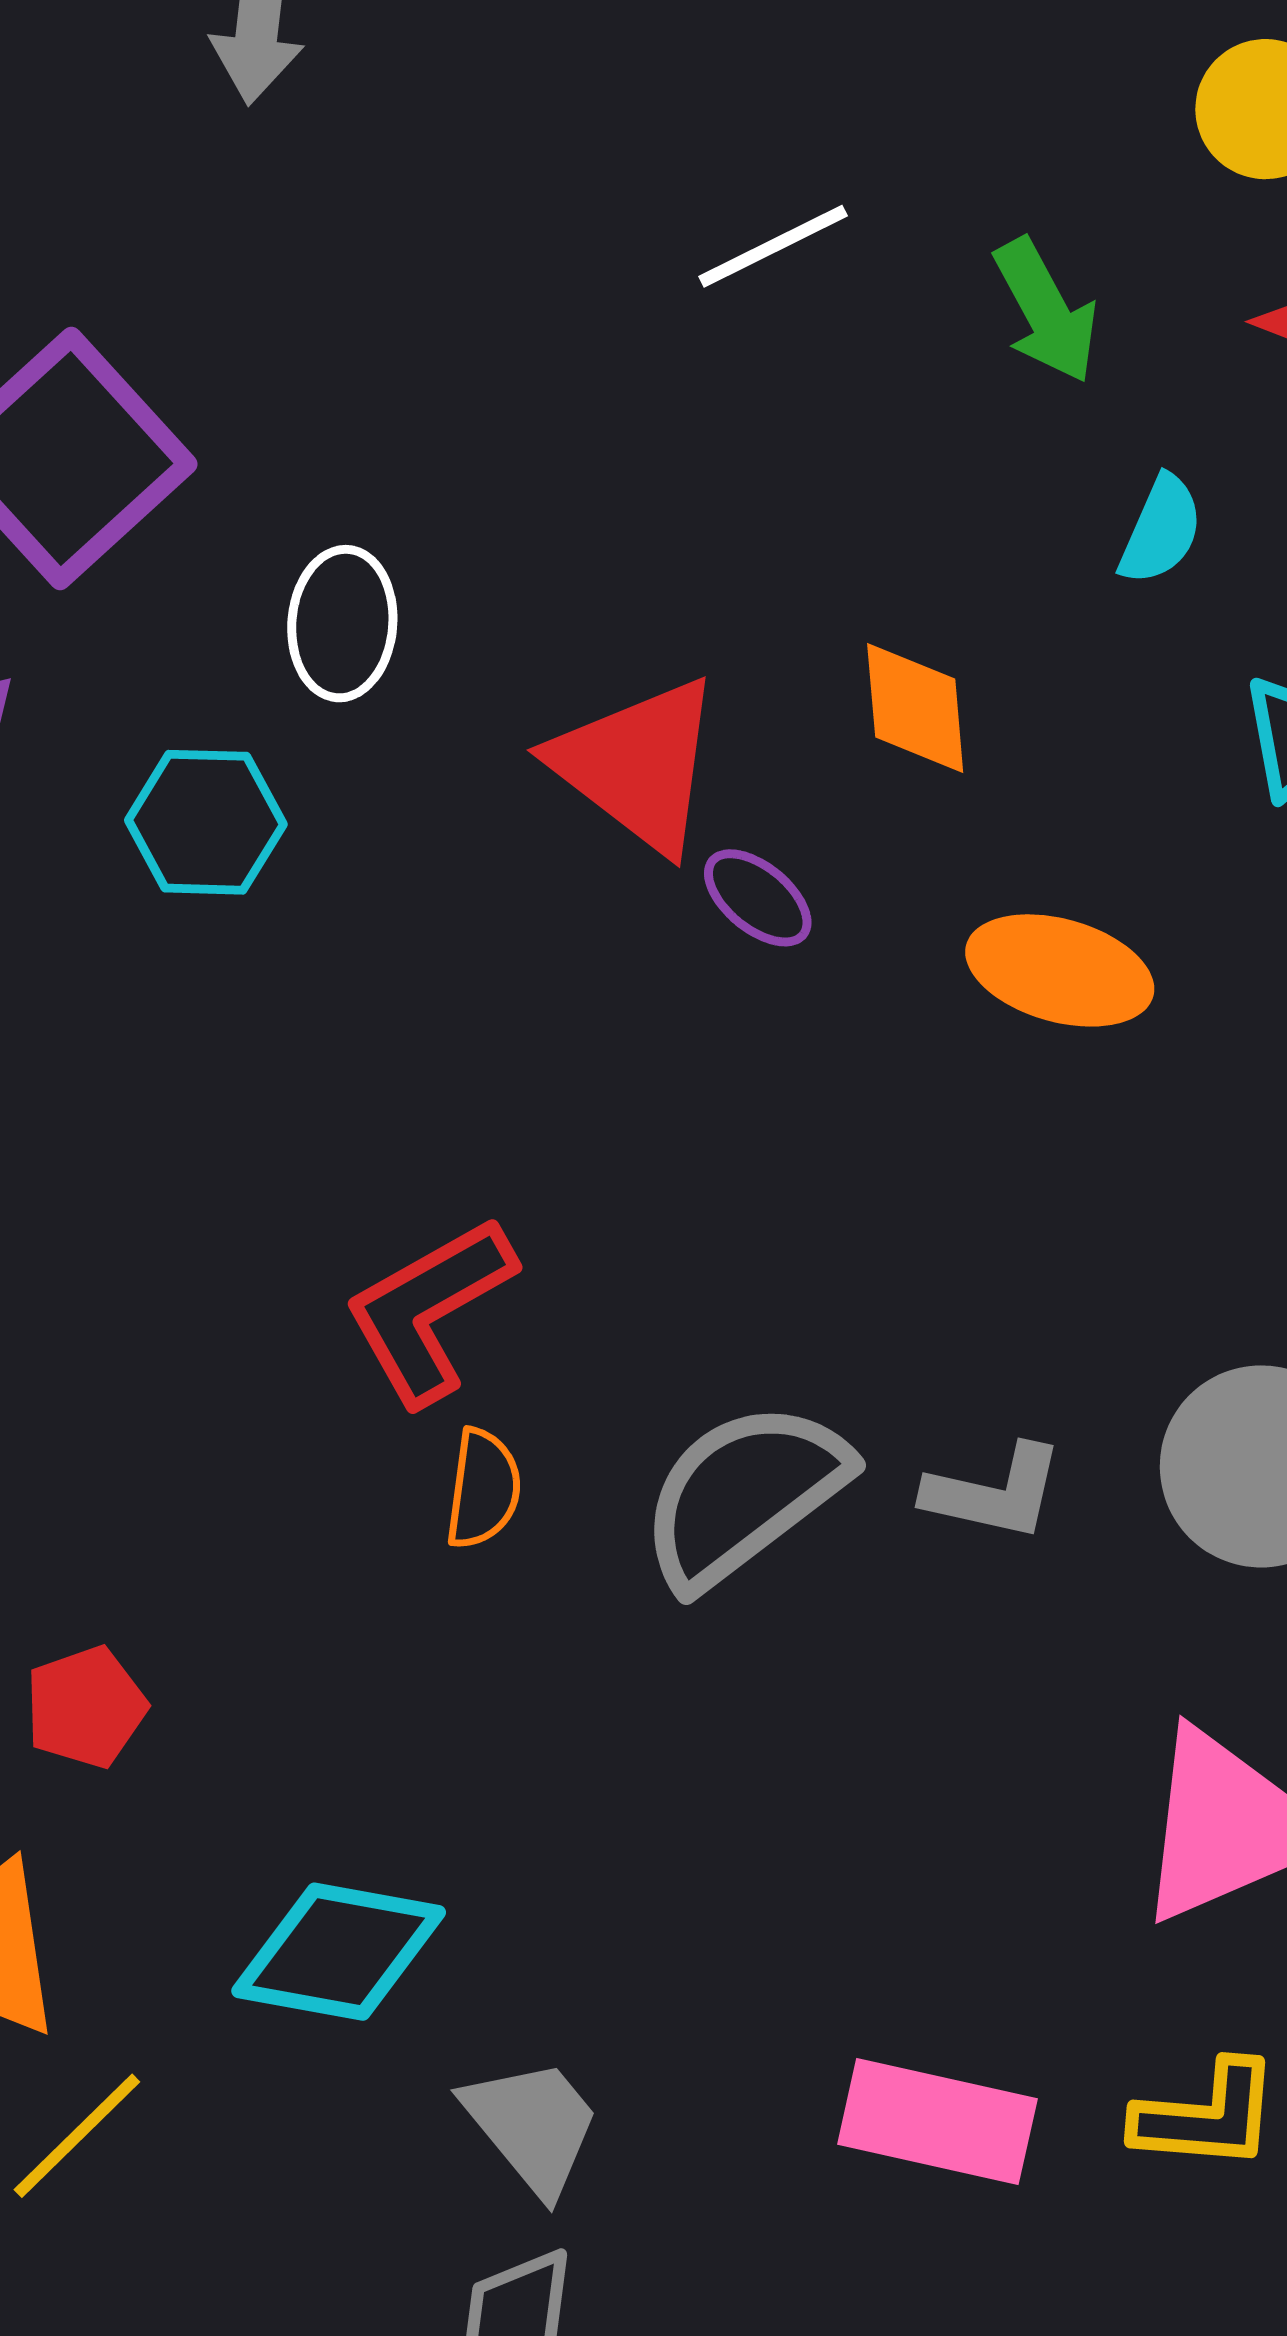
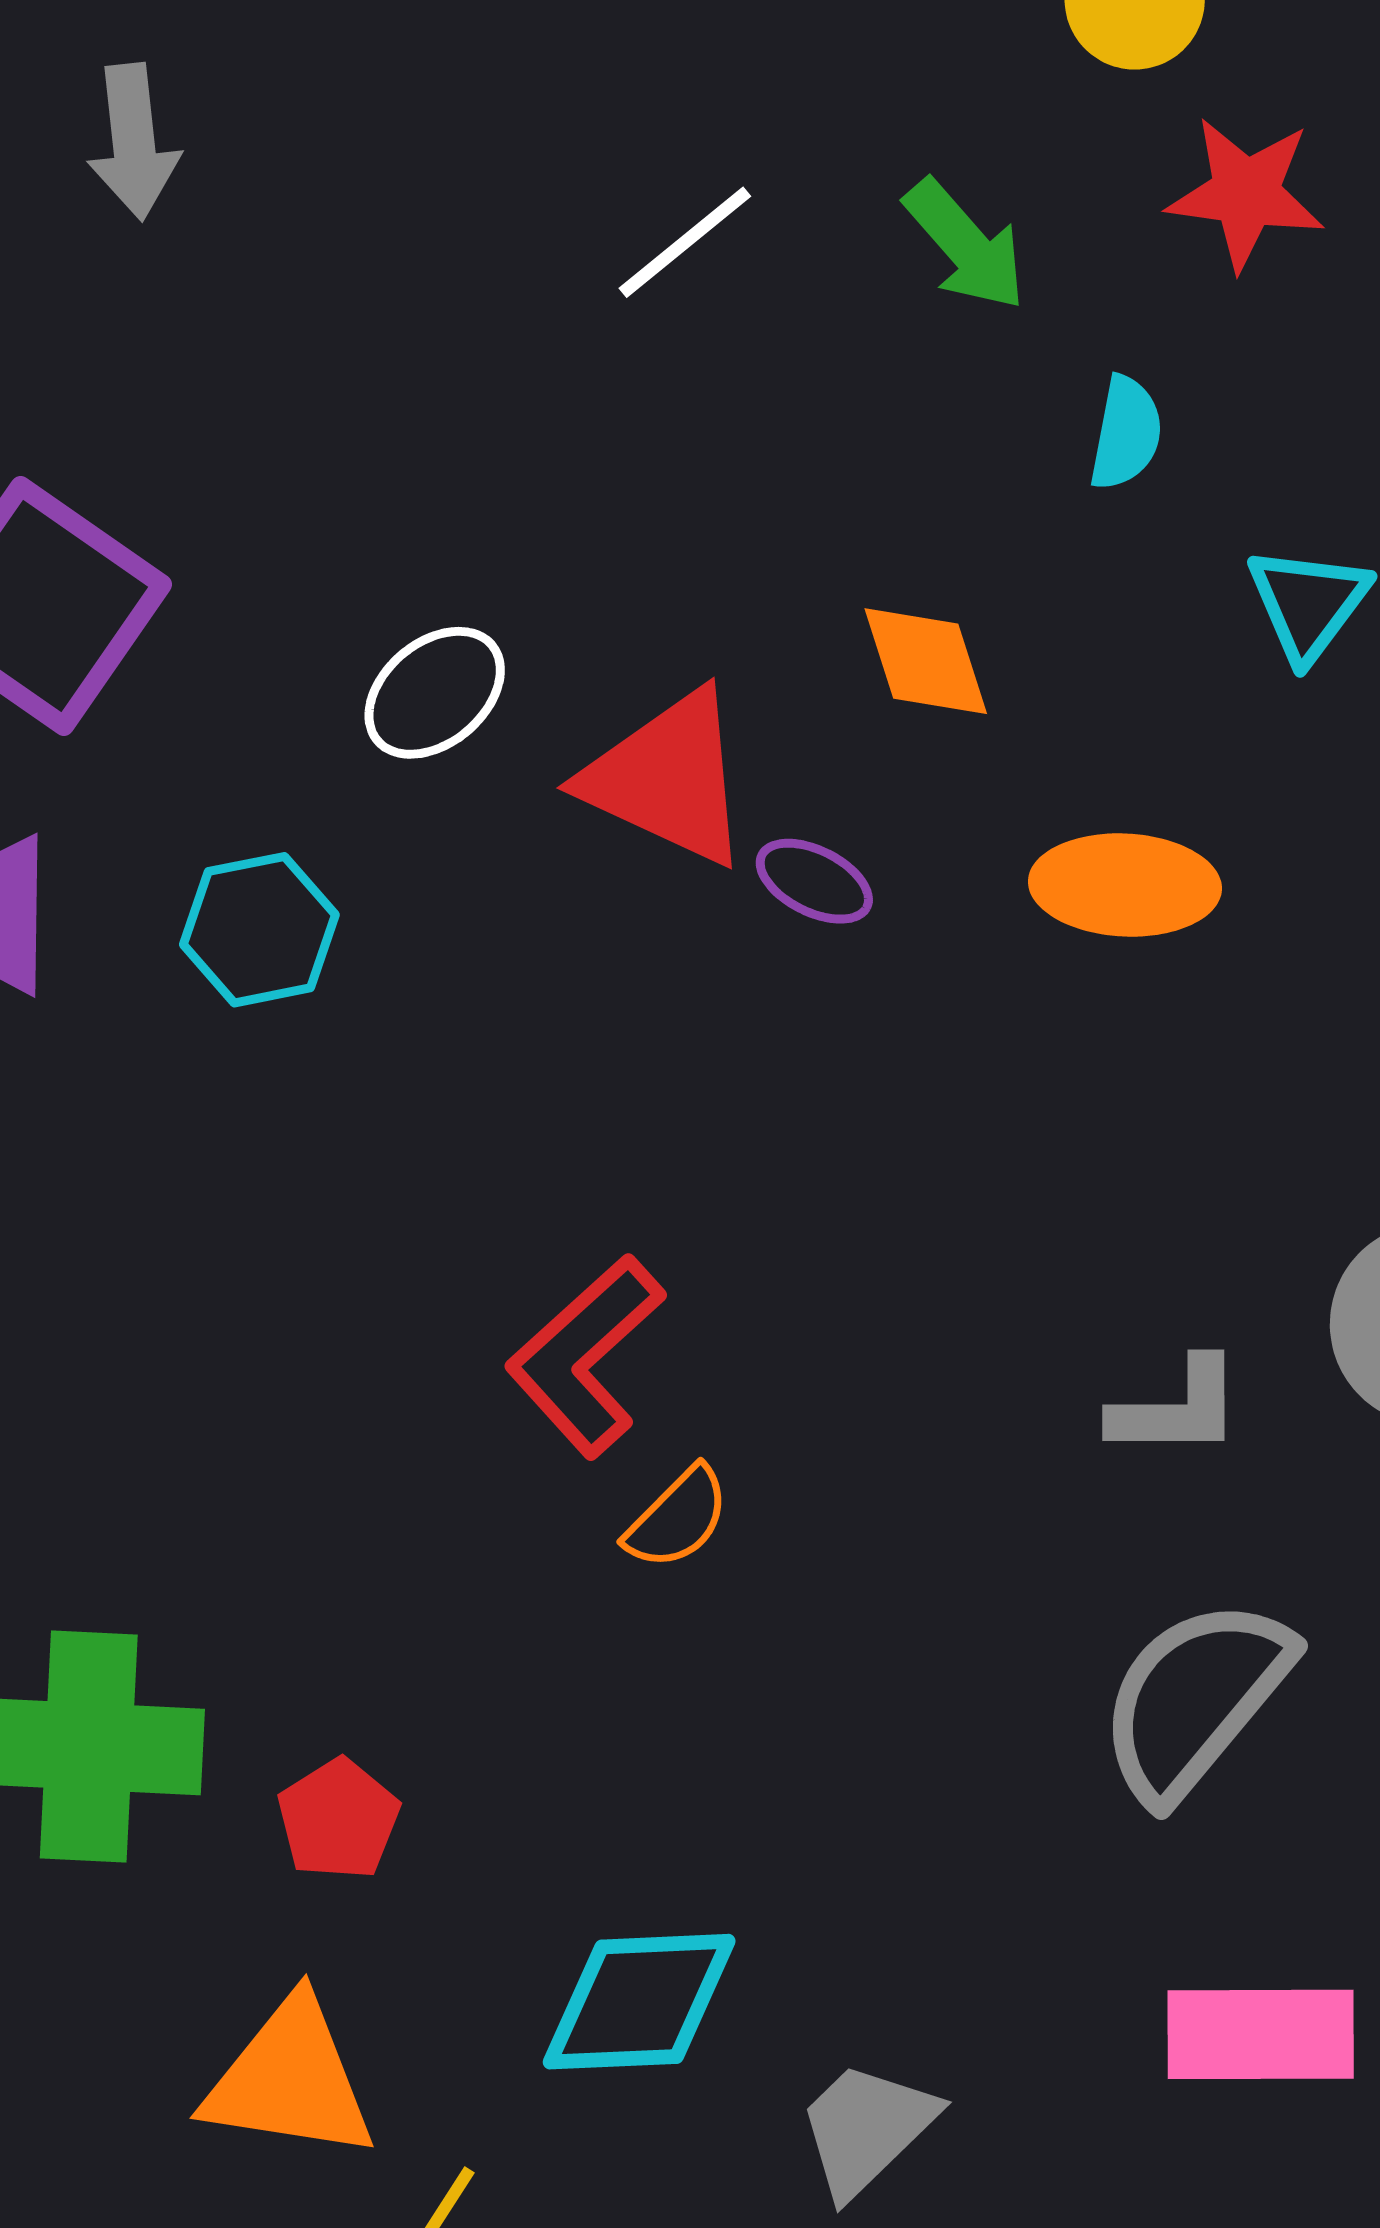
white ellipse: (342, 624) -> (435, 693), moved, turned 58
orange semicircle: (483, 1489) -> (677, 1518), turned 50
gray semicircle: (744, 1494) -> (1195, 1699), moved
gray trapezoid: (532, 2126) -> (867, 2129), turned -82

